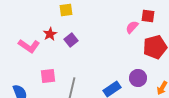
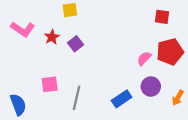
pink semicircle: (132, 27) -> (144, 58), moved
pink L-shape: (29, 46) -> (23, 29), moved

